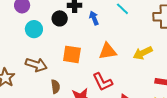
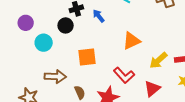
orange triangle: (108, 51) -> (131, 41), moved
yellow arrow: (143, 53) -> (158, 60), moved

